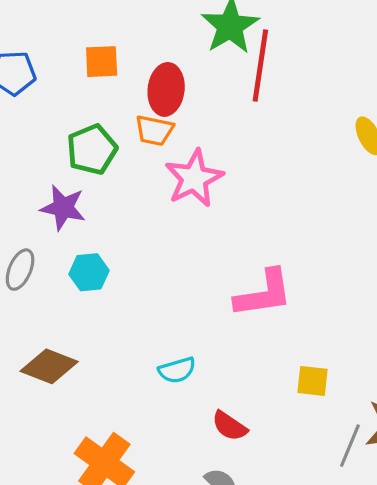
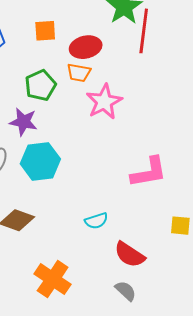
red ellipse: (166, 89) -> (86, 47), turned 72
cyan hexagon: (89, 272) -> (40, 161), size x1.6
red semicircle: (229, 426) -> (130, 255), size x1.4

